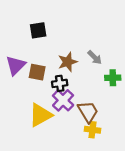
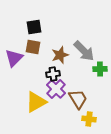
gray arrow: (95, 57) -> (84, 51), size x1.6
brown square: (37, 72) -> (33, 47), moved
yellow cross: (92, 130) -> (89, 119), moved

